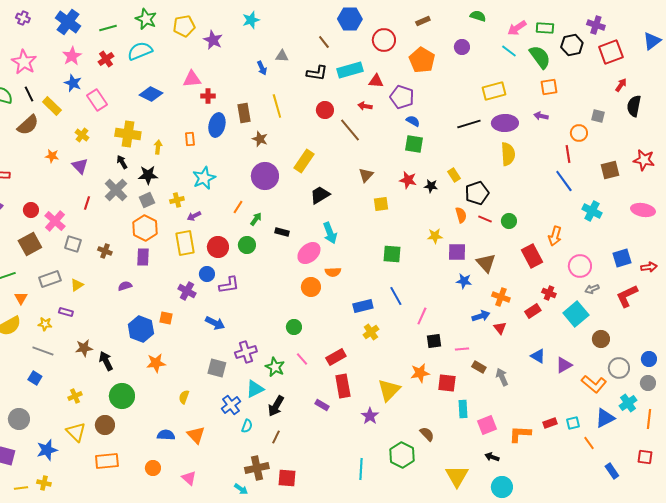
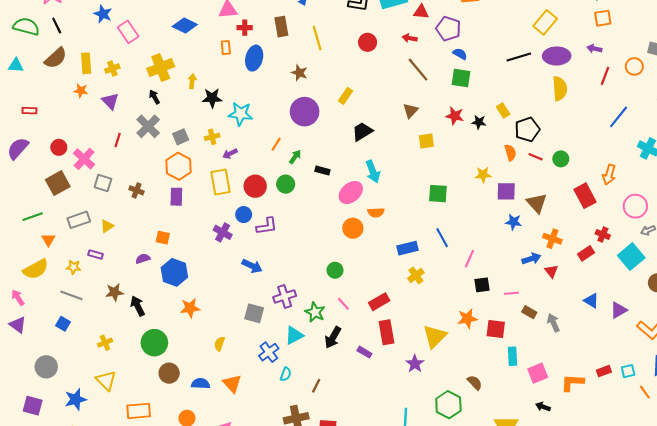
yellow rectangle: (494, 91) -> (545, 22), turned -35
yellow rectangle: (52, 106) -> (86, 63), moved, turned 42
brown rectangle: (244, 113) -> (281, 27), moved
brown line: (350, 130) -> (418, 70), moved
yellow cross: (128, 134) -> (161, 68), turned -30
yellow cross: (82, 135) -> (112, 69), turned 32
orange rectangle: (190, 139) -> (226, 48), moved
red line: (568, 154) -> (605, 76), moved, turned 30
yellow rectangle: (304, 161) -> (346, 96), size x0.7
black star: (148, 175) -> (212, 98), moved
cyan star: (204, 178) -> (240, 114), turned 30
blue line: (564, 181) -> (619, 117), turned 75
purple semicircle: (125, 286) -> (143, 259), moved
orange square: (166, 318) -> (163, 238), moved
black arrow: (276, 406) -> (333, 337), moved
brown circle: (105, 425) -> (169, 373), moved

